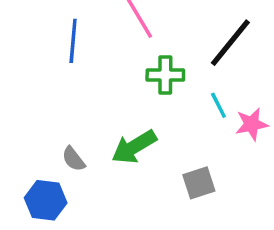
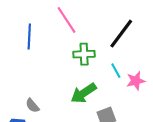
green arrow: (134, 147) -> (84, 93), moved

